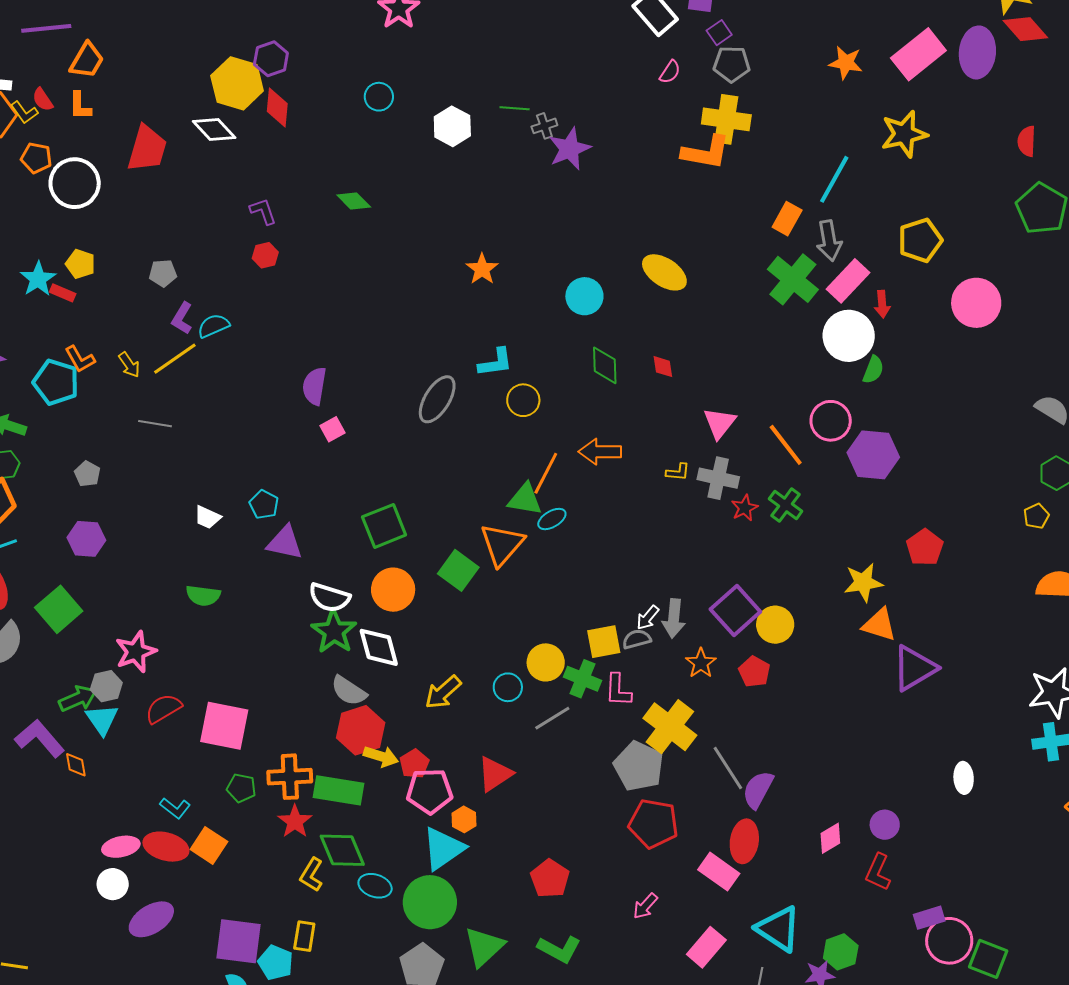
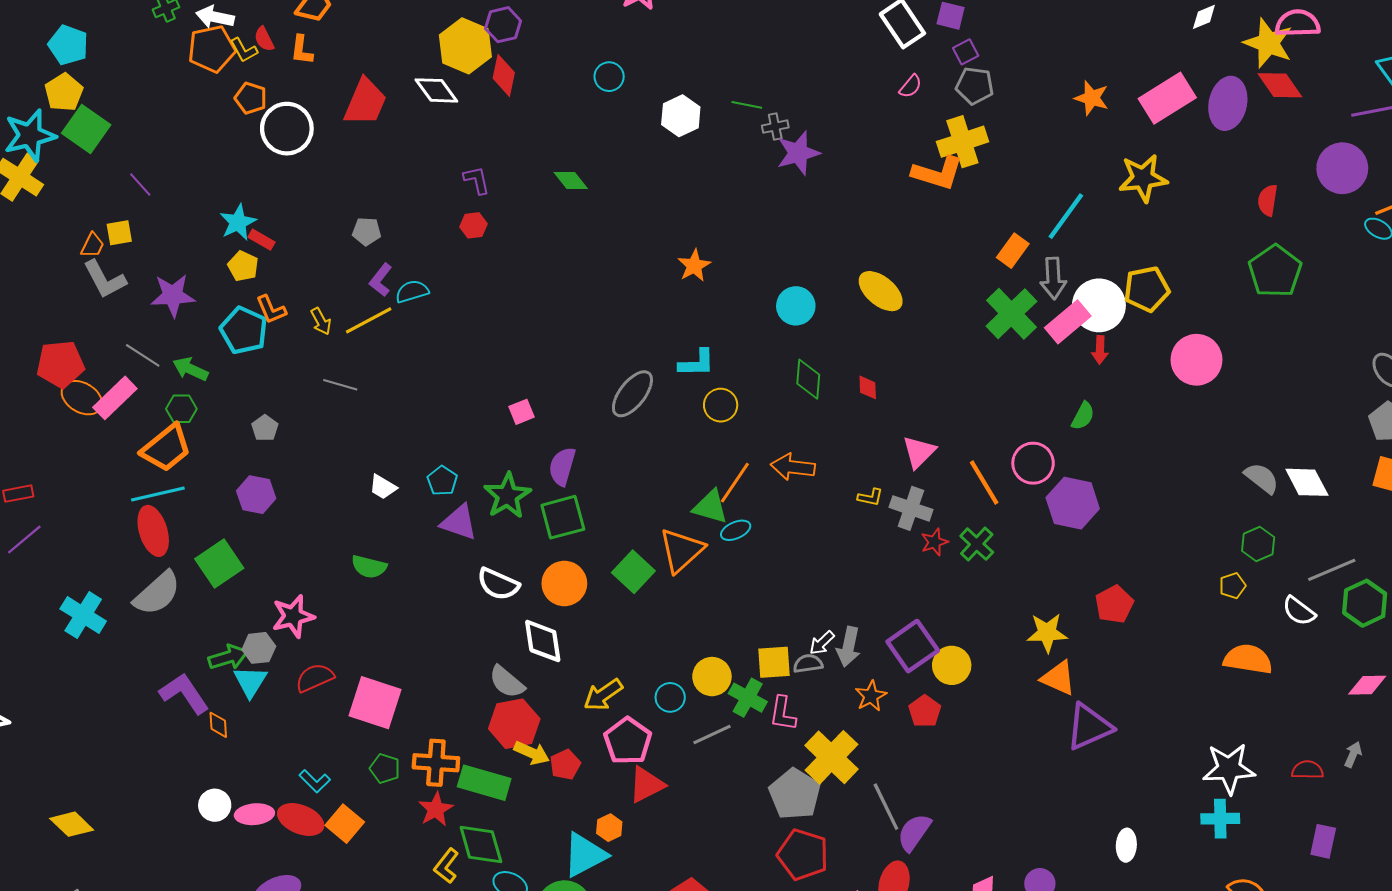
yellow cross: (726, 119) -> (962, 142), turned -33
yellow pentagon: (80, 264) -> (243, 266), moved
white circle: (849, 336) -> (1099, 305), moved
purple semicircle: (314, 386) -> (562, 466), moved
green star: (334, 631) -> (507, 496), moved
pink pentagon: (430, 791) -> (628, 741), moved, turned 30
white circle: (113, 884) -> (215, 805), moved

